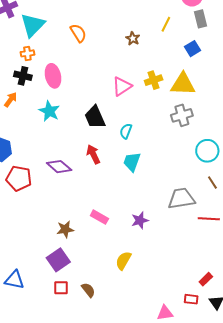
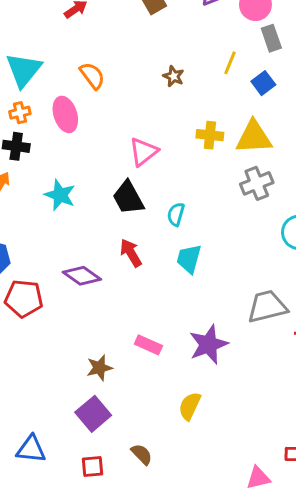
yellow line: (166, 24) -> (230, 63), moved
pink ellipse: (53, 76) -> (65, 114), moved
yellow cross: (154, 80) -> (210, 135), turned 30
pink triangle: (122, 86) -> (143, 152), moved
purple star: (140, 220) -> (209, 344), size x1.5
red square: (61, 288) -> (93, 467), moved

